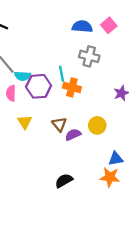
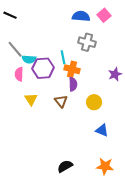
purple semicircle: (73, 135) -> (73, 84), moved, turned 112
blue triangle: (116, 159) -> (102, 130), moved, turned 32
orange star: (110, 177) -> (105, 166), moved
black semicircle: (64, 181) -> (65, 166), moved

